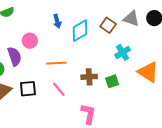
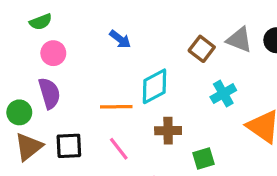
blue arrow: (57, 21) -> (120, 39), turned -40
cyan diamond: (80, 31) -> (154, 86), moved
pink circle: (30, 41) -> (53, 53), moved
green square: (112, 81) -> (203, 158), moved

